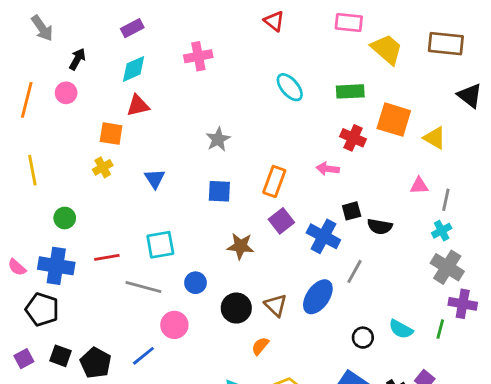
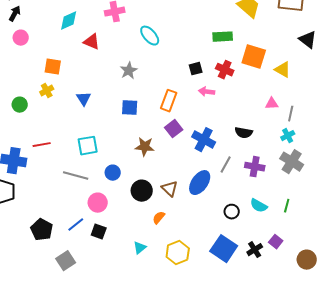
black arrow: (77, 59) -> (15, 14), moved
cyan ellipse: (290, 87) -> (150, 36), moved
red triangle: (138, 105) -> (92, 42), moved, turned 36
black square: (352, 211) -> (196, 69), moved
green circle: (65, 218) -> (20, 105), moved
red line: (107, 257) -> (42, 145), moved
purple cross: (463, 304) -> (255, 167), moved
black square: (60, 356) -> (99, 232), moved

